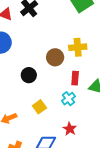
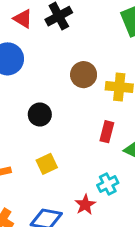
brown circle: (55, 57) -> (84, 75), moved
cyan cross: (68, 99) -> (108, 184), moved

